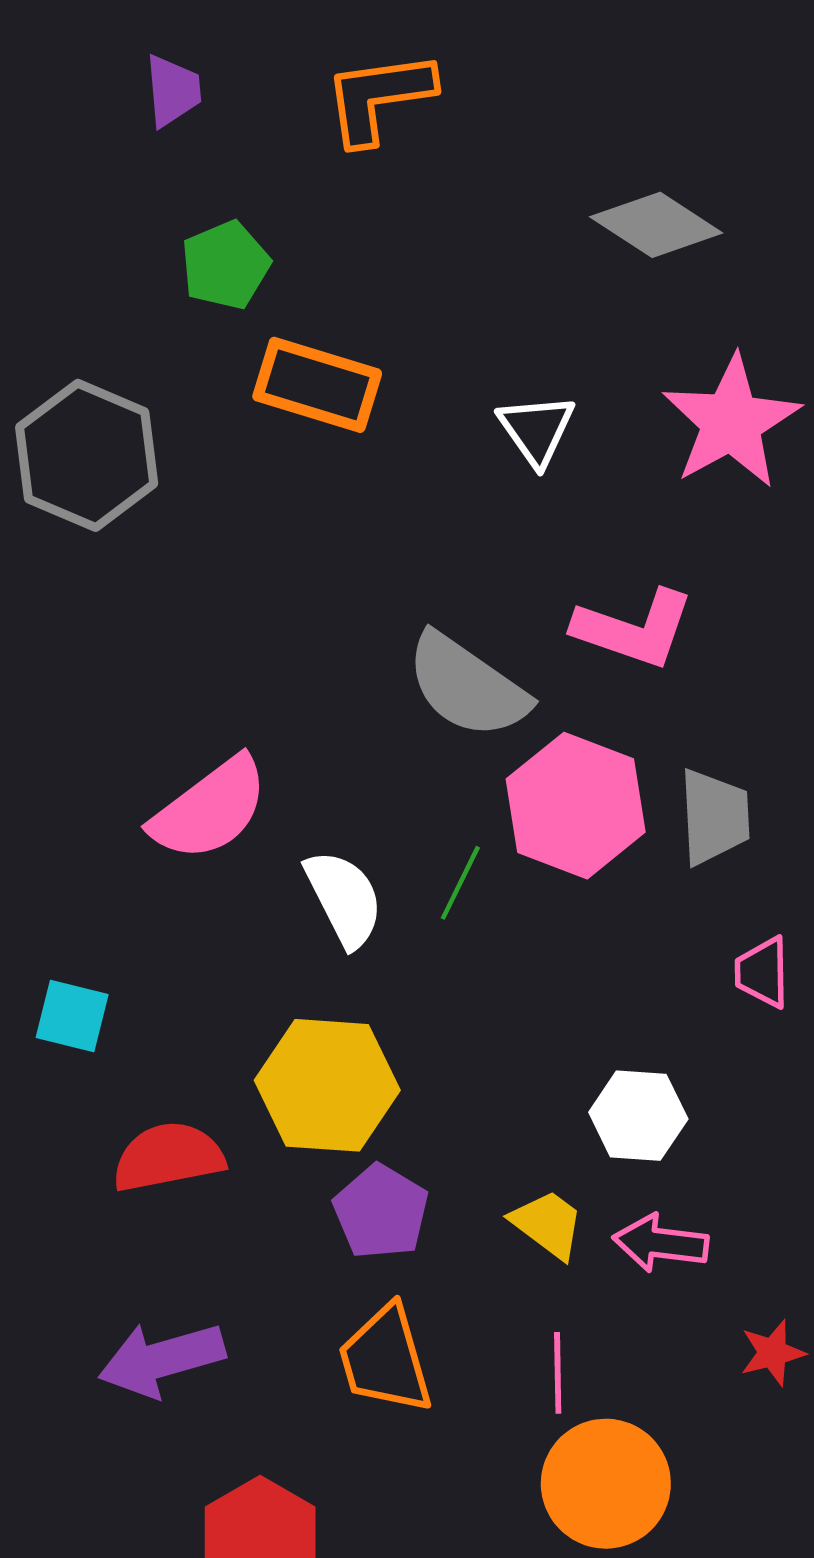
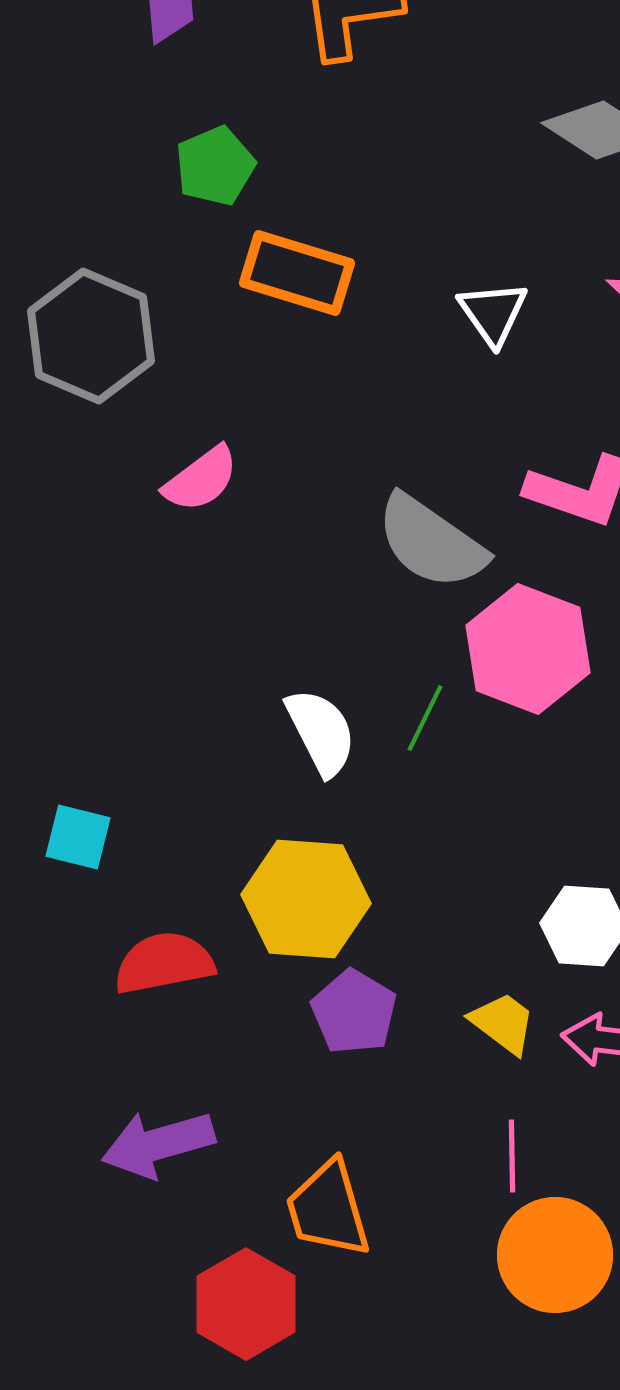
pink semicircle: (210, 809) -> (201, 479), moved, size x0.7
orange trapezoid: (385, 1359) -> (328, 1209), moved

